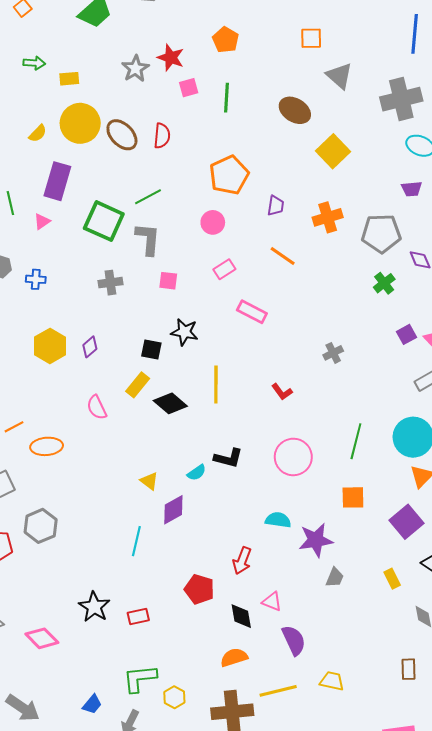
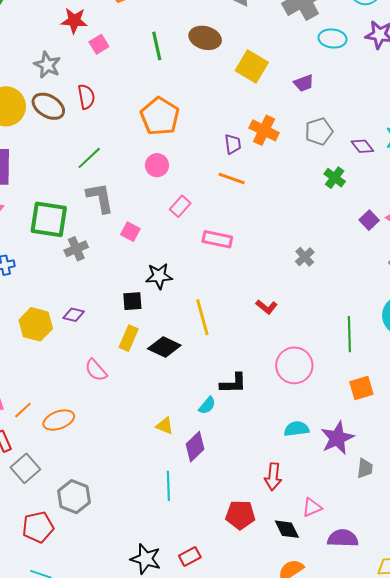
gray star: (135, 69) -> (47, 65), moved
green line: (226, 98) -> (157, 46), moved
purple trapezoid: (412, 189) -> (304, 83), moved
purple trapezoid: (276, 206) -> (233, 144), moved
orange cross: (328, 217) -> (264, 130), turned -32
green square: (104, 221) -> (49, 219), moved
gray pentagon: (381, 233) -> (319, 131), size x0.7
pink square: (168, 281) -> (130, 232), turned 36
purple diamond: (90, 347) -> (74, 315), turned 70
pink triangle: (272, 601) -> (312, 507), turned -30
purple semicircle: (294, 640) -> (343, 538), turned -48

